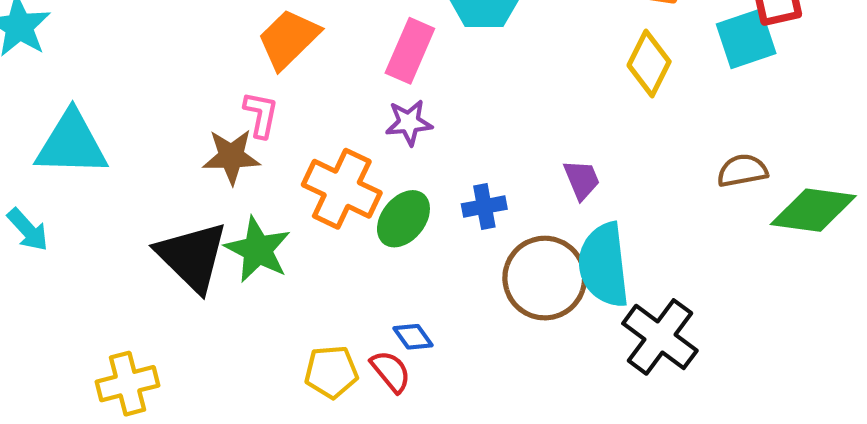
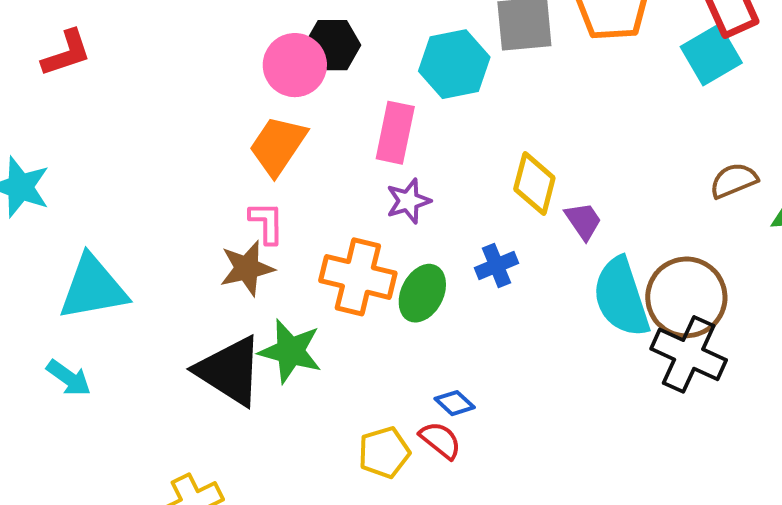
yellow diamond: (649, 63) -> (534, 183), moved
brown circle: (545, 278) -> (686, 297), moved

